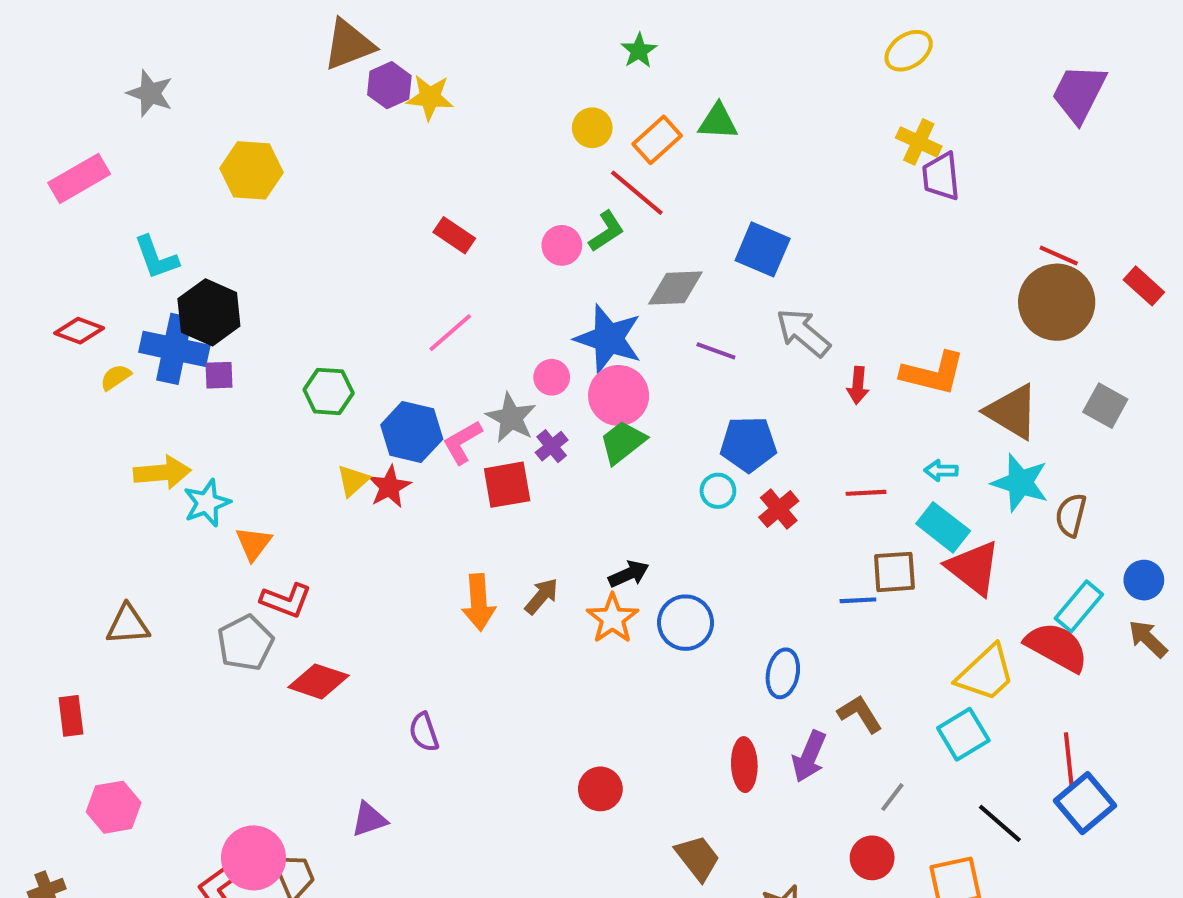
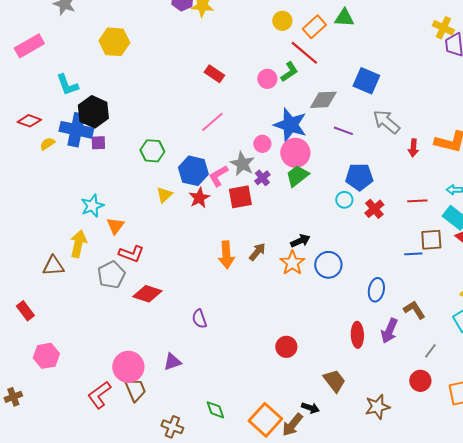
yellow arrow: (162, 473) -> (78, 244), moved, turned -72
red star: (389, 487) -> (199, 198), moved
red rectangle: (71, 716) -> (25, 311), turned -30
pink circle: (254, 858) -> (128, 367), moved

